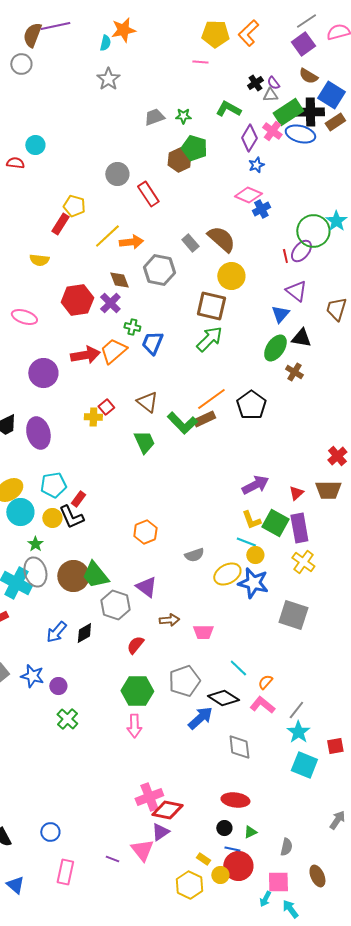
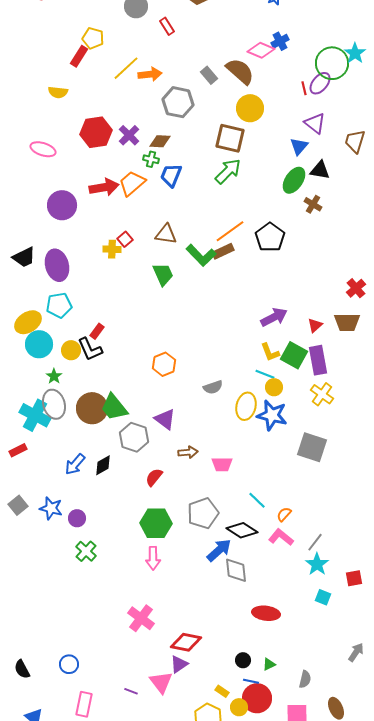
red rectangle: (148, 194) -> (167, 26), size x0.7
pink diamond: (248, 195) -> (261, 50), moved
brown diamond: (119, 280) -> (160, 141), moved, turned -65
brown triangle: (147, 402) -> (166, 234), turned -30
cyan pentagon: (53, 485) -> (59, 305), moved
yellow ellipse: (227, 574) -> (246, 406), turned -48
gray diamond: (239, 747) -> (236, 570), moved
cyan square: (304, 765) -> (323, 597), size x0.6
pink cross: (149, 797) -> (141, 618), moved, turned -32
red ellipse: (235, 800) -> (266, 613), moved

